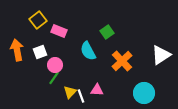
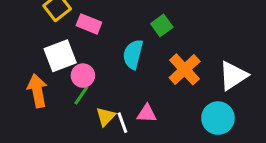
orange arrow: (17, 50) -> (37, 91), moved
cyan semicircle: (88, 51) -> (133, 54), turned 42
white square: (40, 52) -> (60, 56), size x1.5
white triangle: (161, 55) -> (233, 76), moved

